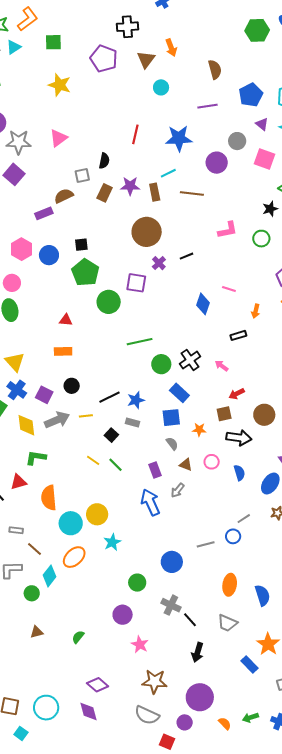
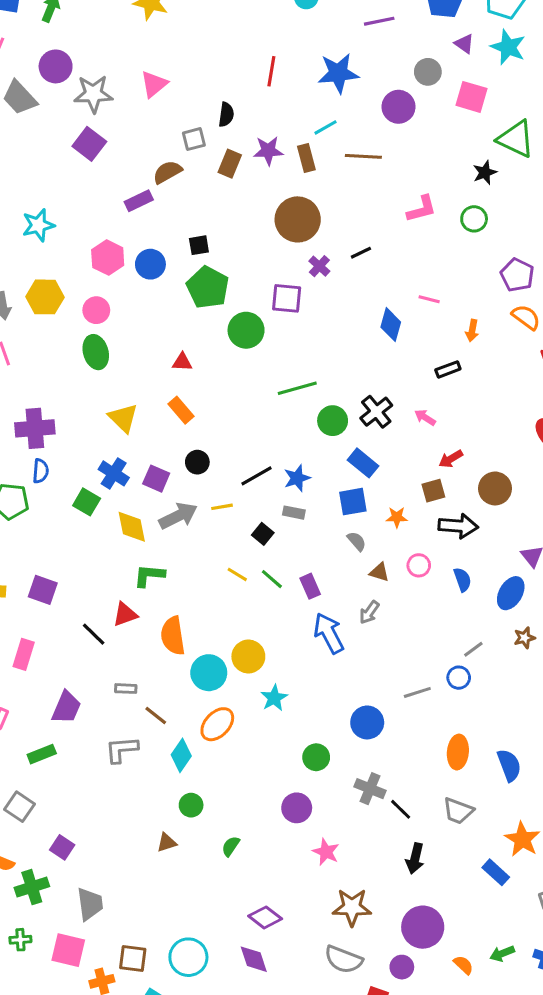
orange rectangle: (63, 351) -> (181, 410), turned 54
yellow triangle: (15, 362) -> (123, 418), moved
purple rectangle: (155, 470) -> (310, 586), moved
green circle: (32, 593) -> (191, 805), moved

